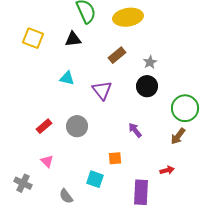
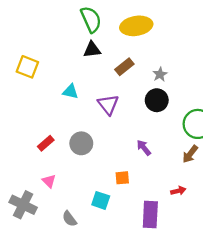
yellow square: (33, 38) -> (27, 67), moved
black triangle: (73, 39) -> (92, 50), moved
gray cross: (23, 183) -> (23, 205), size x1.4

